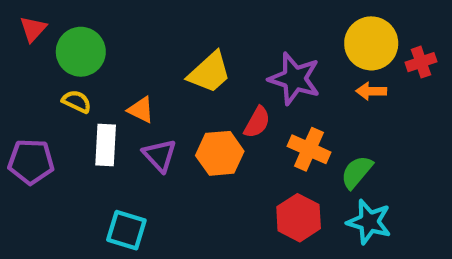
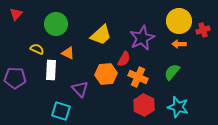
green circle: (81, 52) -> (56, 24), moved
purple star: (294, 79) -> (142, 38), turned 30
orange cross: (309, 149) -> (138, 77), moved
purple triangle: (160, 155) -> (80, 89), moved
green semicircle: (357, 172) -> (172, 72), moved

